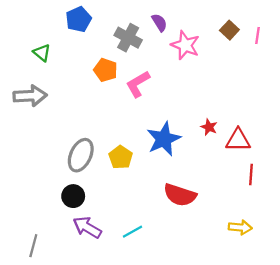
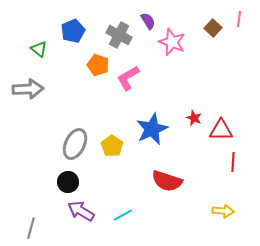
blue pentagon: (79, 19) -> (73, 31), moved
pink line: (257, 35) -> (239, 19), moved

